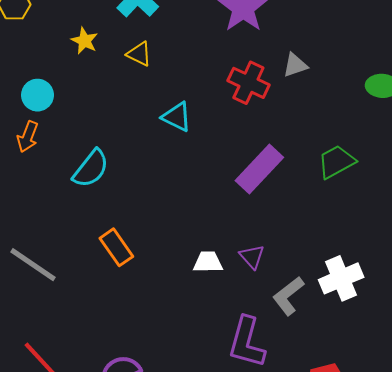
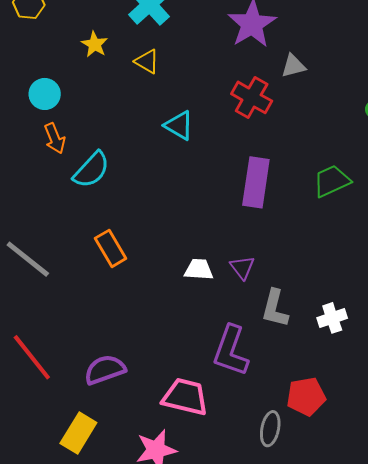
gray triangle: (295, 65) -> (293, 66), moved
orange arrow: (28, 137) -> (55, 138), moved, turned -48
purple rectangle: (259, 169) -> (256, 182), turned -39
white cross: (341, 278) -> (332, 318), moved, size x0.7
gray L-shape: (288, 296) -> (275, 308), turned -42

